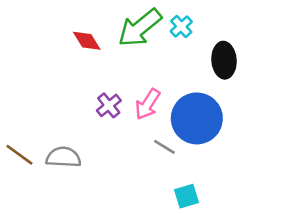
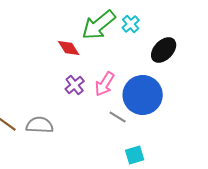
red diamond: (87, 41) -> (69, 48), moved
black ellipse: (224, 60) -> (164, 50), turned 48

